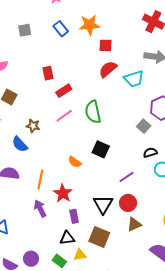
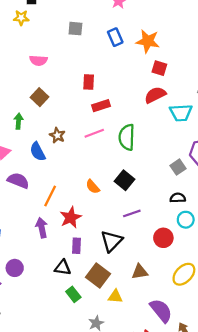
purple line: (126, 177) -> (132, 213), moved
red circle: (128, 203) -> (163, 238), moved
yellow triangle: (80, 255) -> (115, 296), moved
purple circle: (31, 259) -> (15, 268), moved
green rectangle: (59, 261) -> (73, 294), moved

